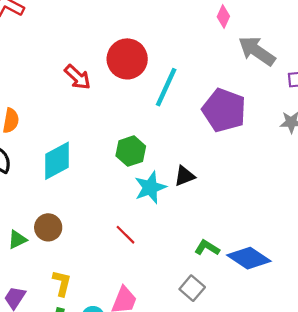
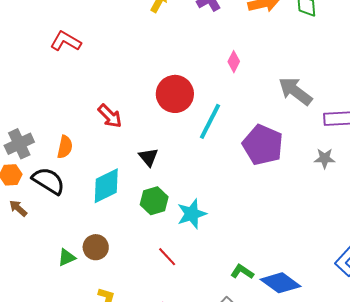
pink diamond: (223, 17) -> (234, 62), moved
red arrow: (77, 77) -> (110, 116), moved
green hexagon: (131, 151) -> (154, 201), moved
black triangle: (185, 176) -> (148, 157), moved, turned -50

